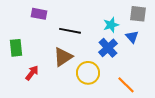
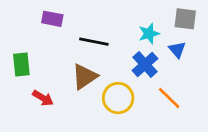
red arrow: (32, 73) -> (43, 98), turned 84
orange line: (126, 85) -> (169, 98), moved

